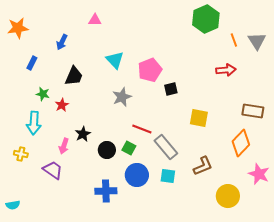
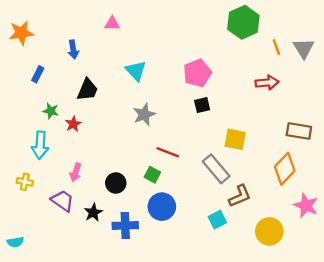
blue arrow: (62, 42) -> (73, 49), turned -35
pink pentagon: (150, 70) -> (197, 73), moved
black star: (83, 134) -> (93, 213), moved
gray rectangle: (166, 147) -> (216, 169), moved
black circle: (107, 150) -> (116, 183), moved
cyan square: (168, 176) -> (217, 220), moved, turned -35

